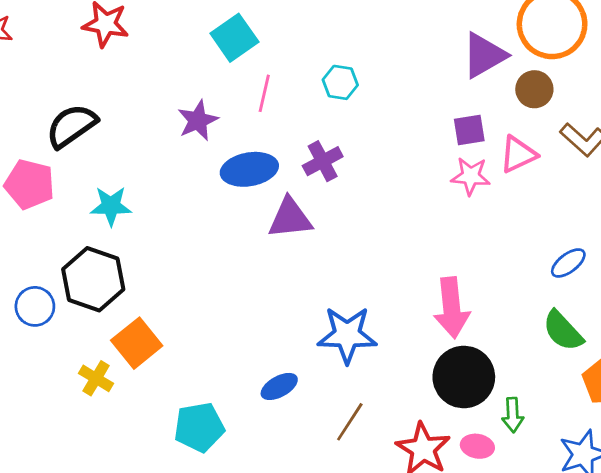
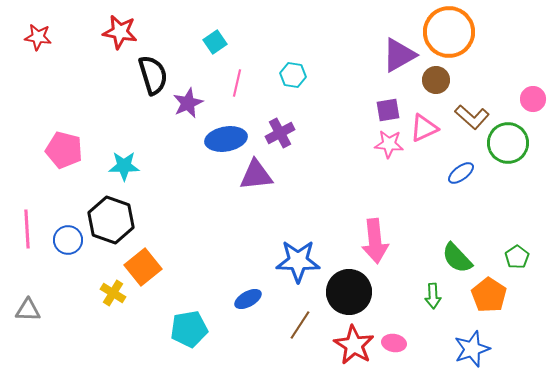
cyan square: (234, 38) -> (215, 42), size x0.7
black semicircle: (72, 126) -> (153, 75), moved, turned 108
blue ellipse: (568, 263) -> (461, 173), moved
black circle: (464, 377) -> (349, 292), moved
green arrow: (513, 415) -> (433, 296), moved

